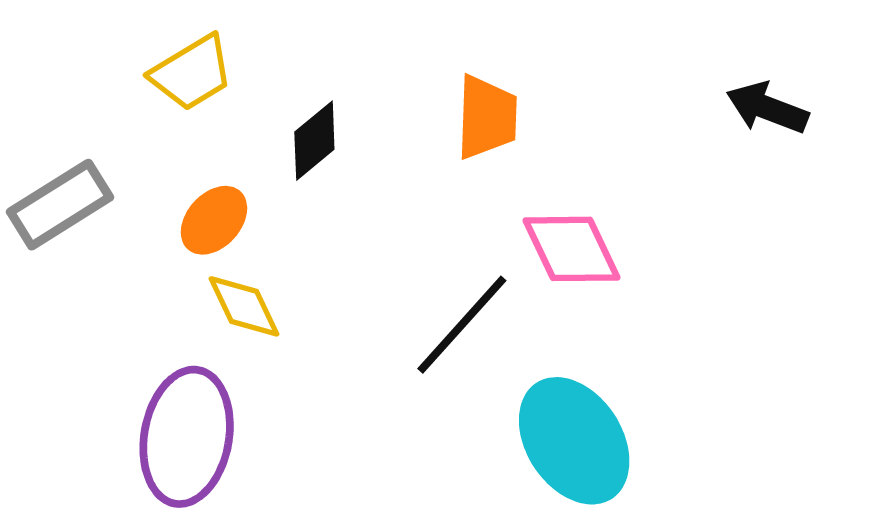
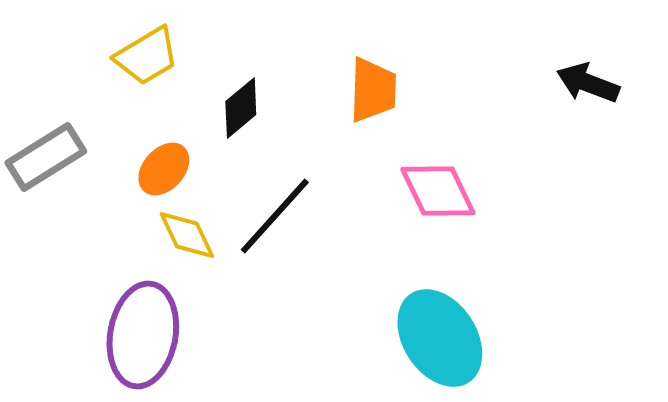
black line: (462, 325) -> (275, 216), moved

